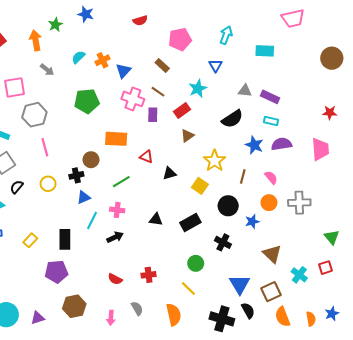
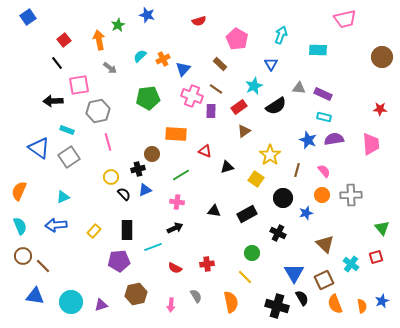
pink pentagon: (180, 39) -> (237, 39), turned -30
black semicircle: (232, 119) -> (276, 106), moved
black semicircle: (17, 187) -> (124, 194), moved, turned 96
cyan line: (92, 220) -> (153, 247), moved, turned 42

